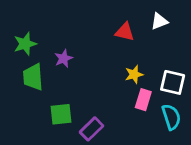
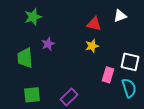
green star: (25, 44) -> (33, 17), moved
yellow star: (134, 74) -> (92, 46), moved
green square: (61, 114) -> (32, 95), moved

